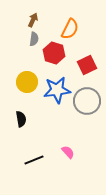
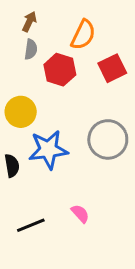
red square: (87, 65) -> (112, 68), moved
blue star: (57, 90) -> (48, 150), moved

